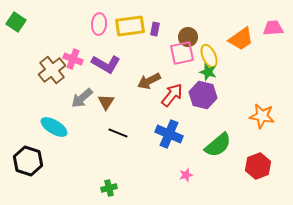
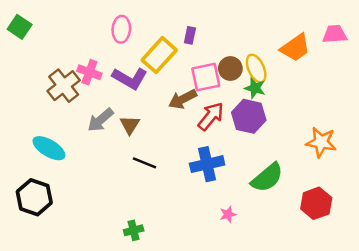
yellow rectangle: (130, 26) -> (159, 55), moved, turned -40
brown circle: (188, 37) -> (230, 69), moved
pink square: (182, 53) -> (206, 77), moved
cyan ellipse: (54, 127) -> (49, 148), moved
blue cross: (169, 134) -> (207, 164), turned -36

